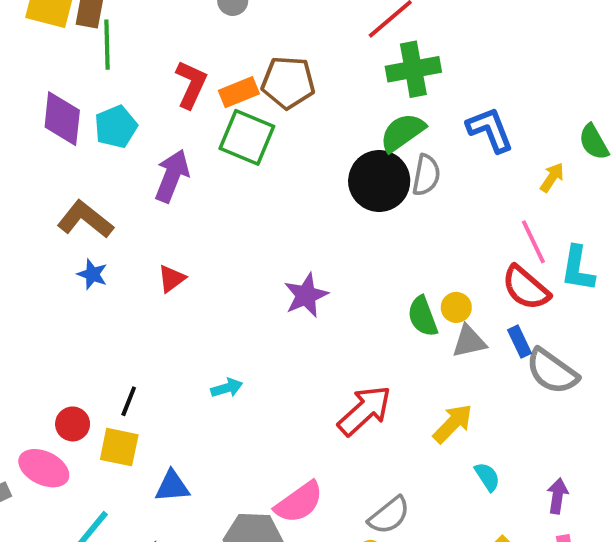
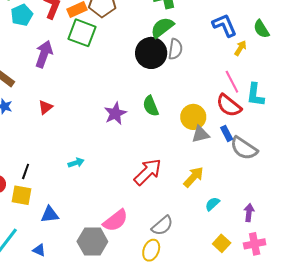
cyan pentagon: (116, 127) -> (22, 15), moved
blue L-shape: (490, 130) -> (224, 25), moved
yellow circle: (456, 307) -> (193, 117), size x1.6
green semicircle: (423, 316) -> (151, 106), moved
cyan semicircle: (487, 477) -> (212, 204), turned -98

